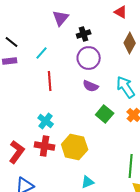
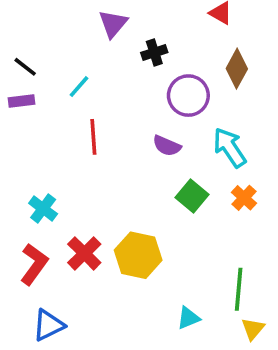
purple circle: (89, 58) -> (188, 96), moved
cyan cross: (46, 121) -> (43, 209), moved
red cross: (45, 146) -> (84, 253), turned 36
cyan triangle: (88, 182) -> (188, 318), moved

